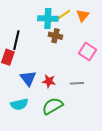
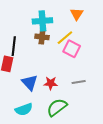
yellow line: (62, 16) -> (65, 38), moved
brown cross: (55, 36) -> (42, 37), moved
pink square: (88, 51) -> (72, 49), moved

